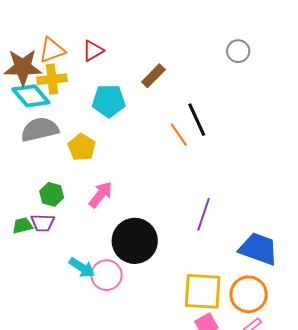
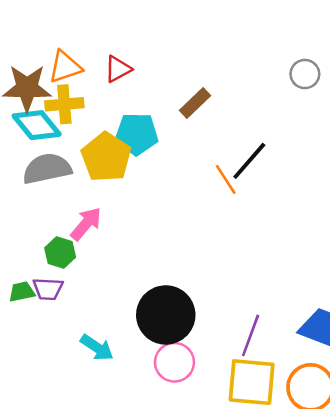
black line: (197, 120) -> (249, 161), turned 64
yellow pentagon: (82, 147) -> (106, 157), moved, size x1.4
pink arrow: (101, 195) -> (86, 224), moved
purple line: (204, 214) -> (251, 335), moved
pink circle: (106, 275) -> (174, 362), moved

